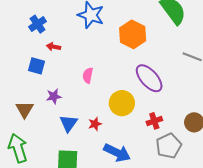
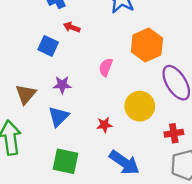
orange hexagon: (133, 34) -> (147, 45), moved
blue triangle: (69, 123) -> (59, 117), moved

